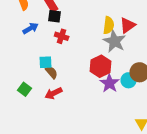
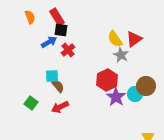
yellow semicircle: (109, 25) -> (115, 39), turned 138
blue arrow: (31, 28) -> (49, 42), moved
red cross: (62, 36) -> (68, 50), turned 32
gray star: (115, 41) -> (121, 55), size x0.7

